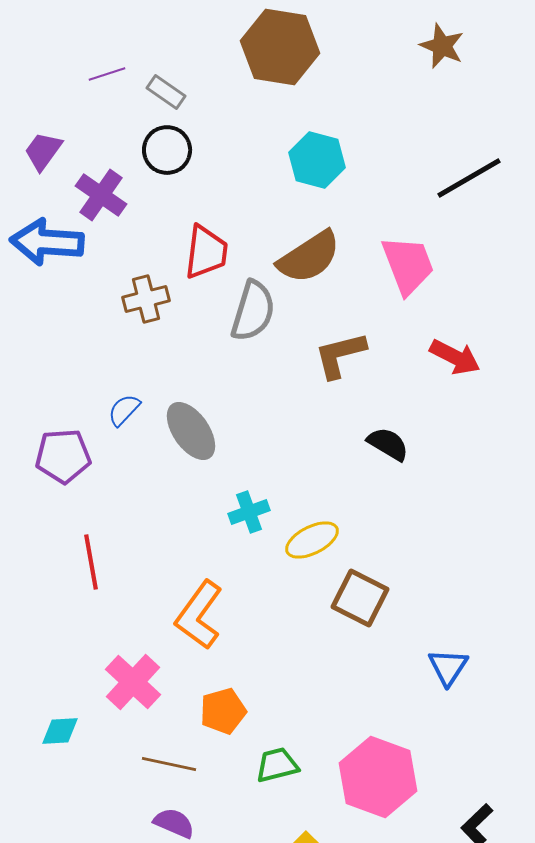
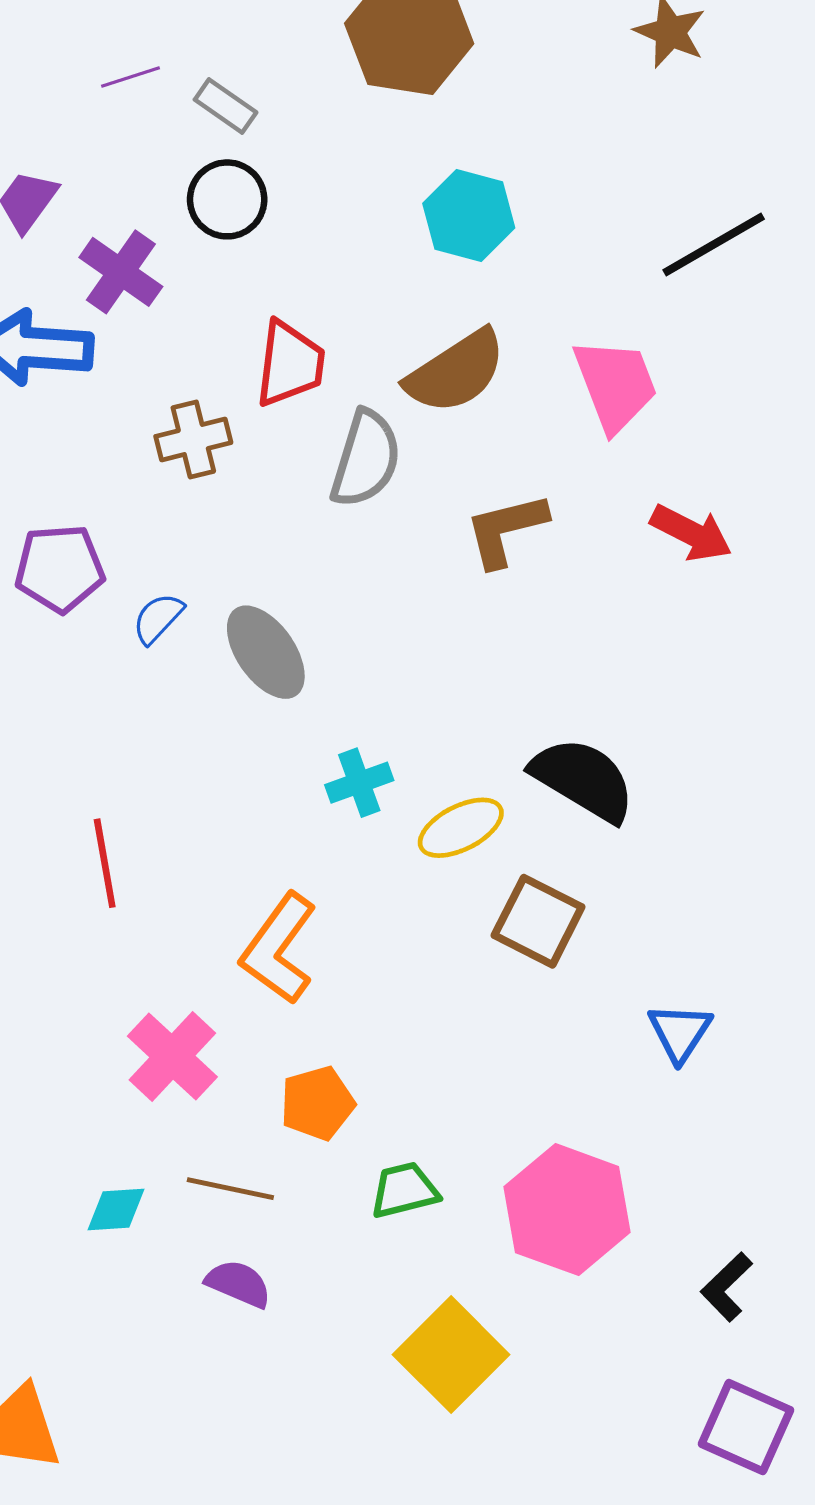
black semicircle: (388, 444) -> (583, 779), moved, size x1.6
purple pentagon: (63, 456) -> (60, 568), moved
cyan diamond: (60, 731) -> (116, 1210), moved

